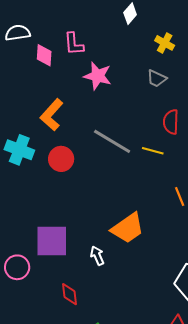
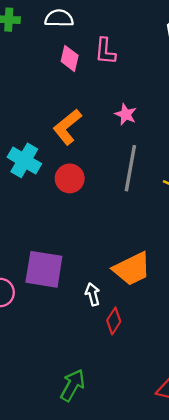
white semicircle: (18, 33) -> (59, 18), moved
pink star: (98, 76) -> (126, 114), moved, size x0.7
gray line: (112, 141) -> (130, 168), turned 60
red diamond: (69, 294) -> (114, 321), moved, turned 30

